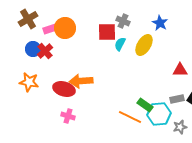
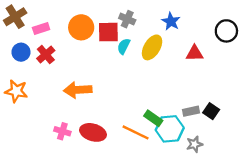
orange circle: (65, 28) -> (81, 27), moved
red cross: (45, 51) -> (46, 55), moved
red triangle: (180, 70) -> (195, 53), moved
red ellipse: (64, 89) -> (93, 132), moved

